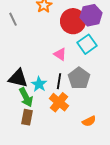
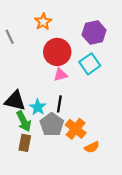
red circle: (73, 21) -> (57, 52), moved
pink triangle: (60, 54) -> (60, 75), turned -48
gray pentagon: (79, 78) -> (52, 124), moved
orange cross: (59, 102) -> (76, 129), moved

